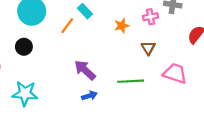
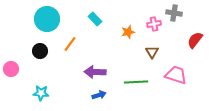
orange line: (67, 26) -> (70, 44), moved
purple arrow: (85, 70) -> (95, 72), turned -40
cyan star: (25, 93) -> (41, 93), size x0.7

